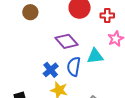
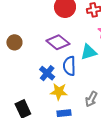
brown circle: (30, 12) -> (14, 42), moved

